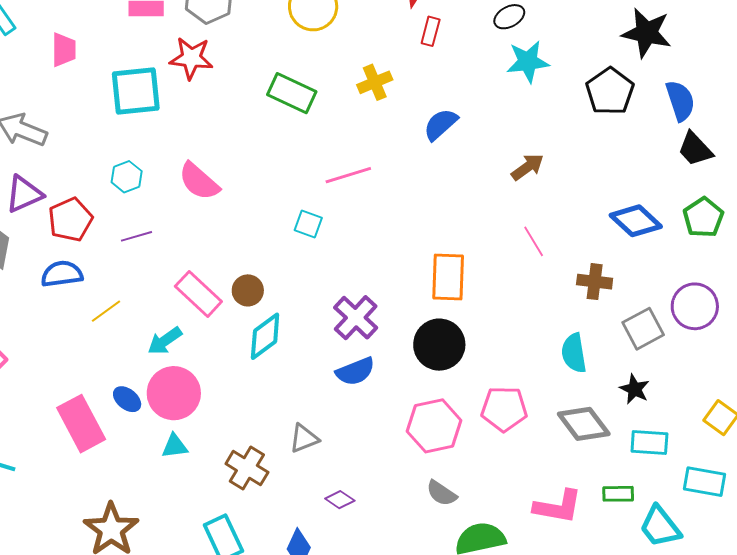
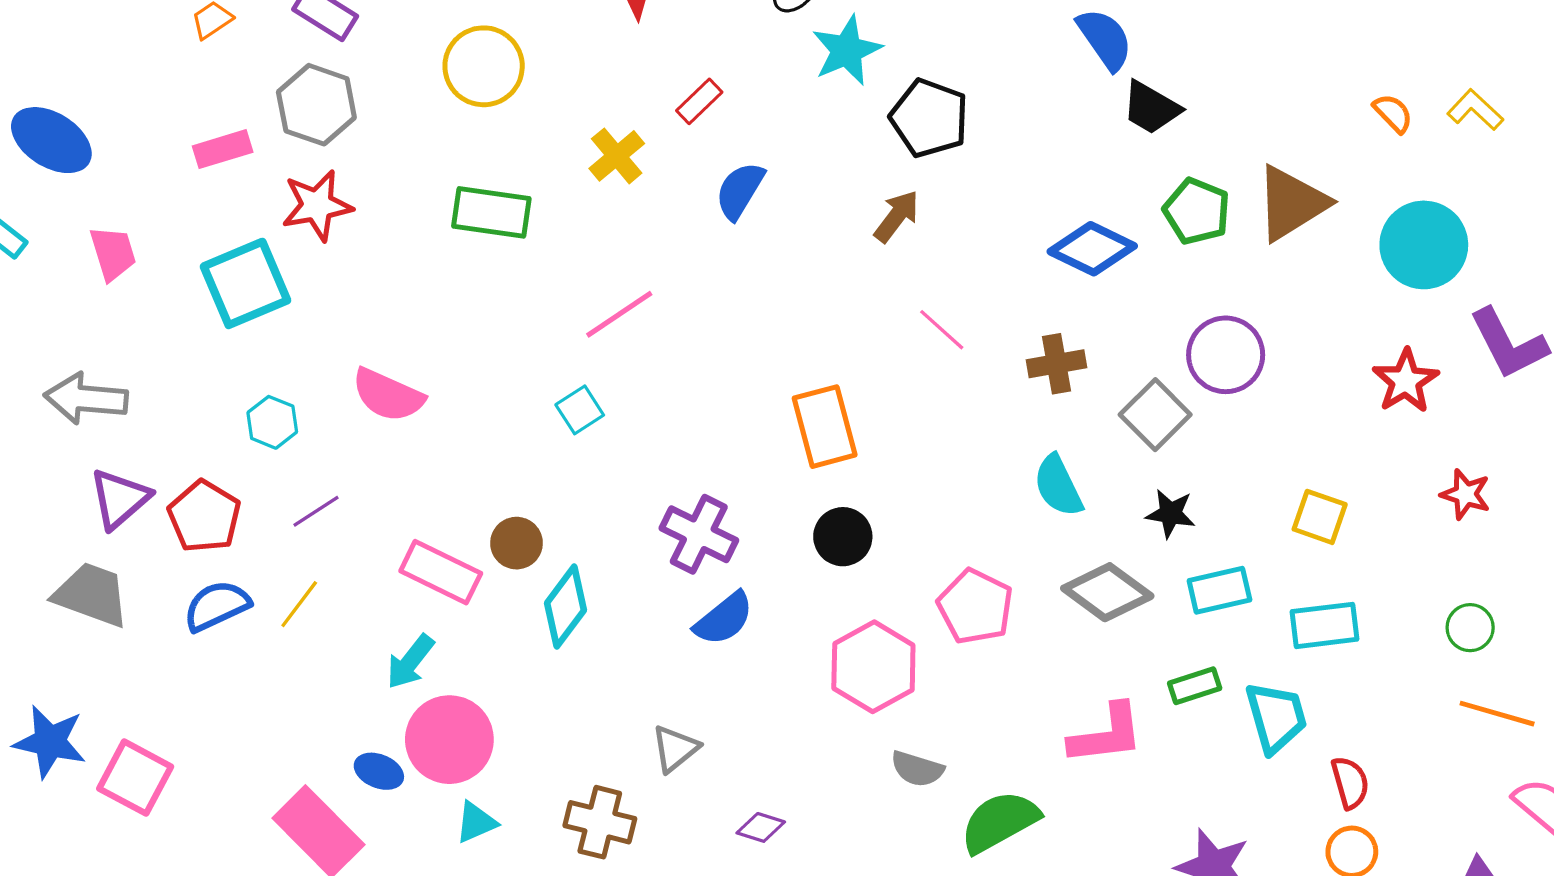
red rectangle: (431, 31) -> (699, 101), moved, turned 48
black pentagon: (610, 91) -> (929, 118), moved
cyan square: (308, 224) -> (580, 410), turned -36
yellow line: (106, 311) -> (299, 604), moved
black circle: (439, 345) -> (843, 537), size x0.7
pink pentagon: (504, 409) -> (975, 607), turned -30
cyan trapezoid: (660, 527) -> (1276, 717), turned -141

